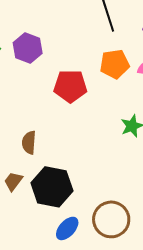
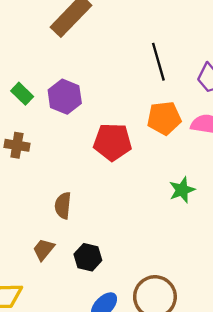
black hexagon: (52, 187) -> (88, 257), size x0.6

